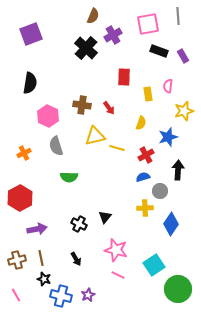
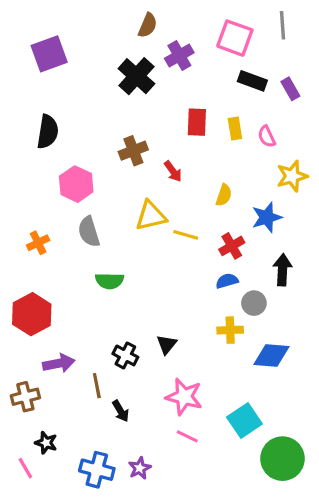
pink square: (148, 24) -> (235, 38), turned 30
pink semicircle: (168, 86) -> (267, 136), turned -32
yellow rectangle: (148, 94) -> (235, 128), moved
brown cross: (82, 105) -> (133, 151), moved, turned -30
blue diamond: (171, 224) -> (271, 355), turned 60
brown line: (41, 258) -> (97, 386), moved
brown cross: (17, 260) -> (25, 397), moved
black star: (44, 279) -> (46, 443), moved

